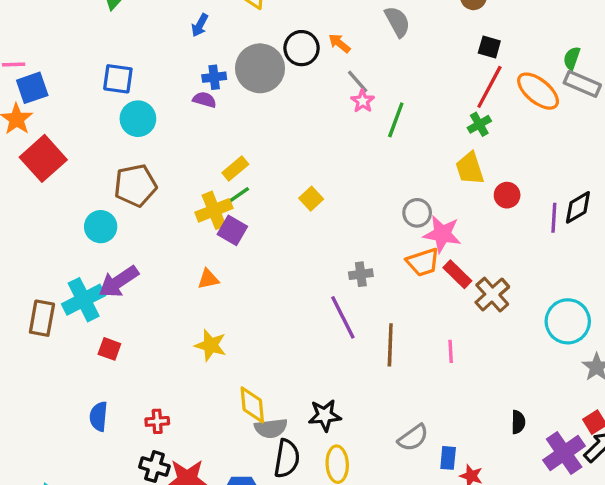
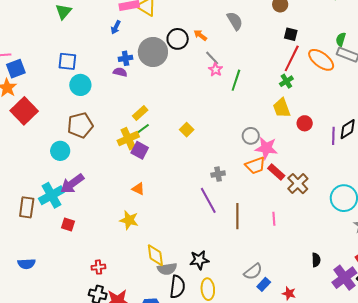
orange triangle: (208, 279) -> (138, 189), moved, turned 40
blue semicircle: (99, 416) -> (26, 264), moved, turned -96
blue rectangle: (448, 458) -> (264, 284), moved, turned 40

